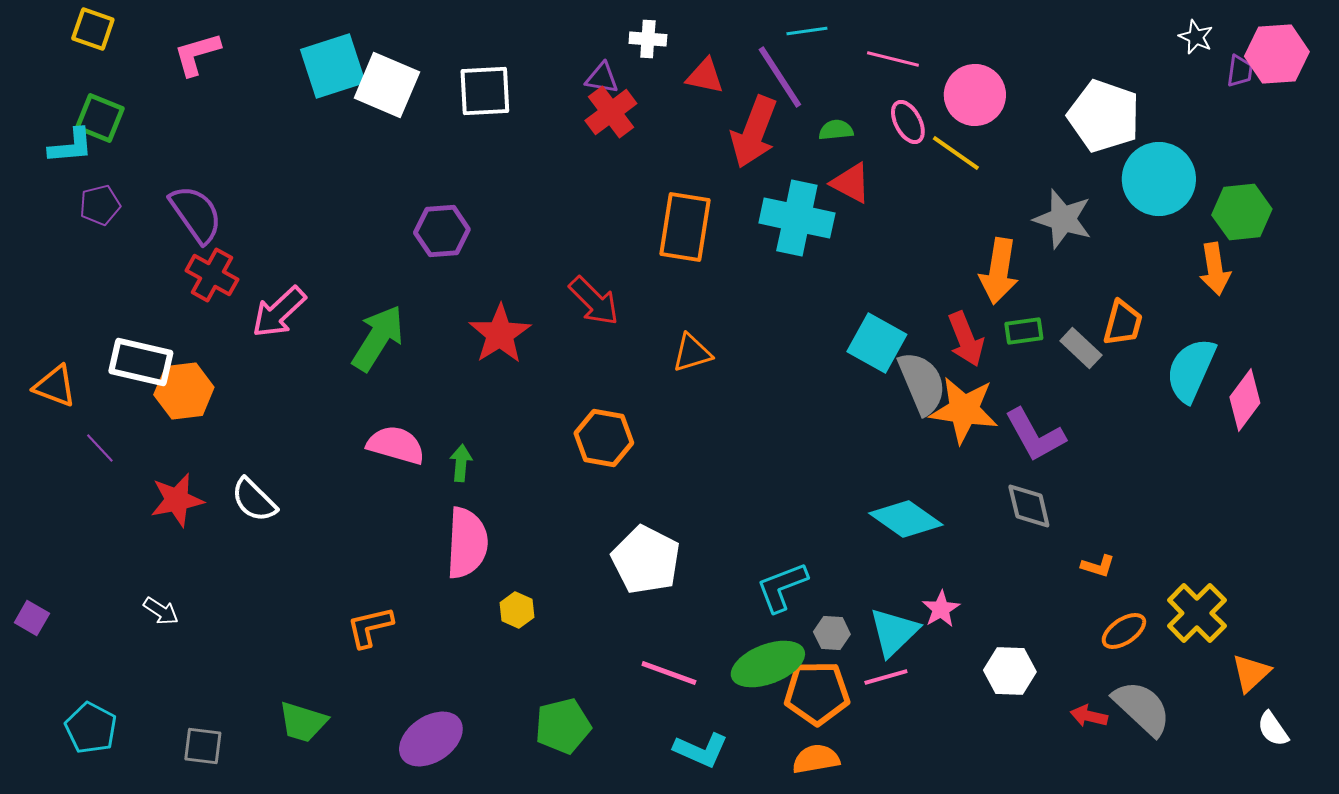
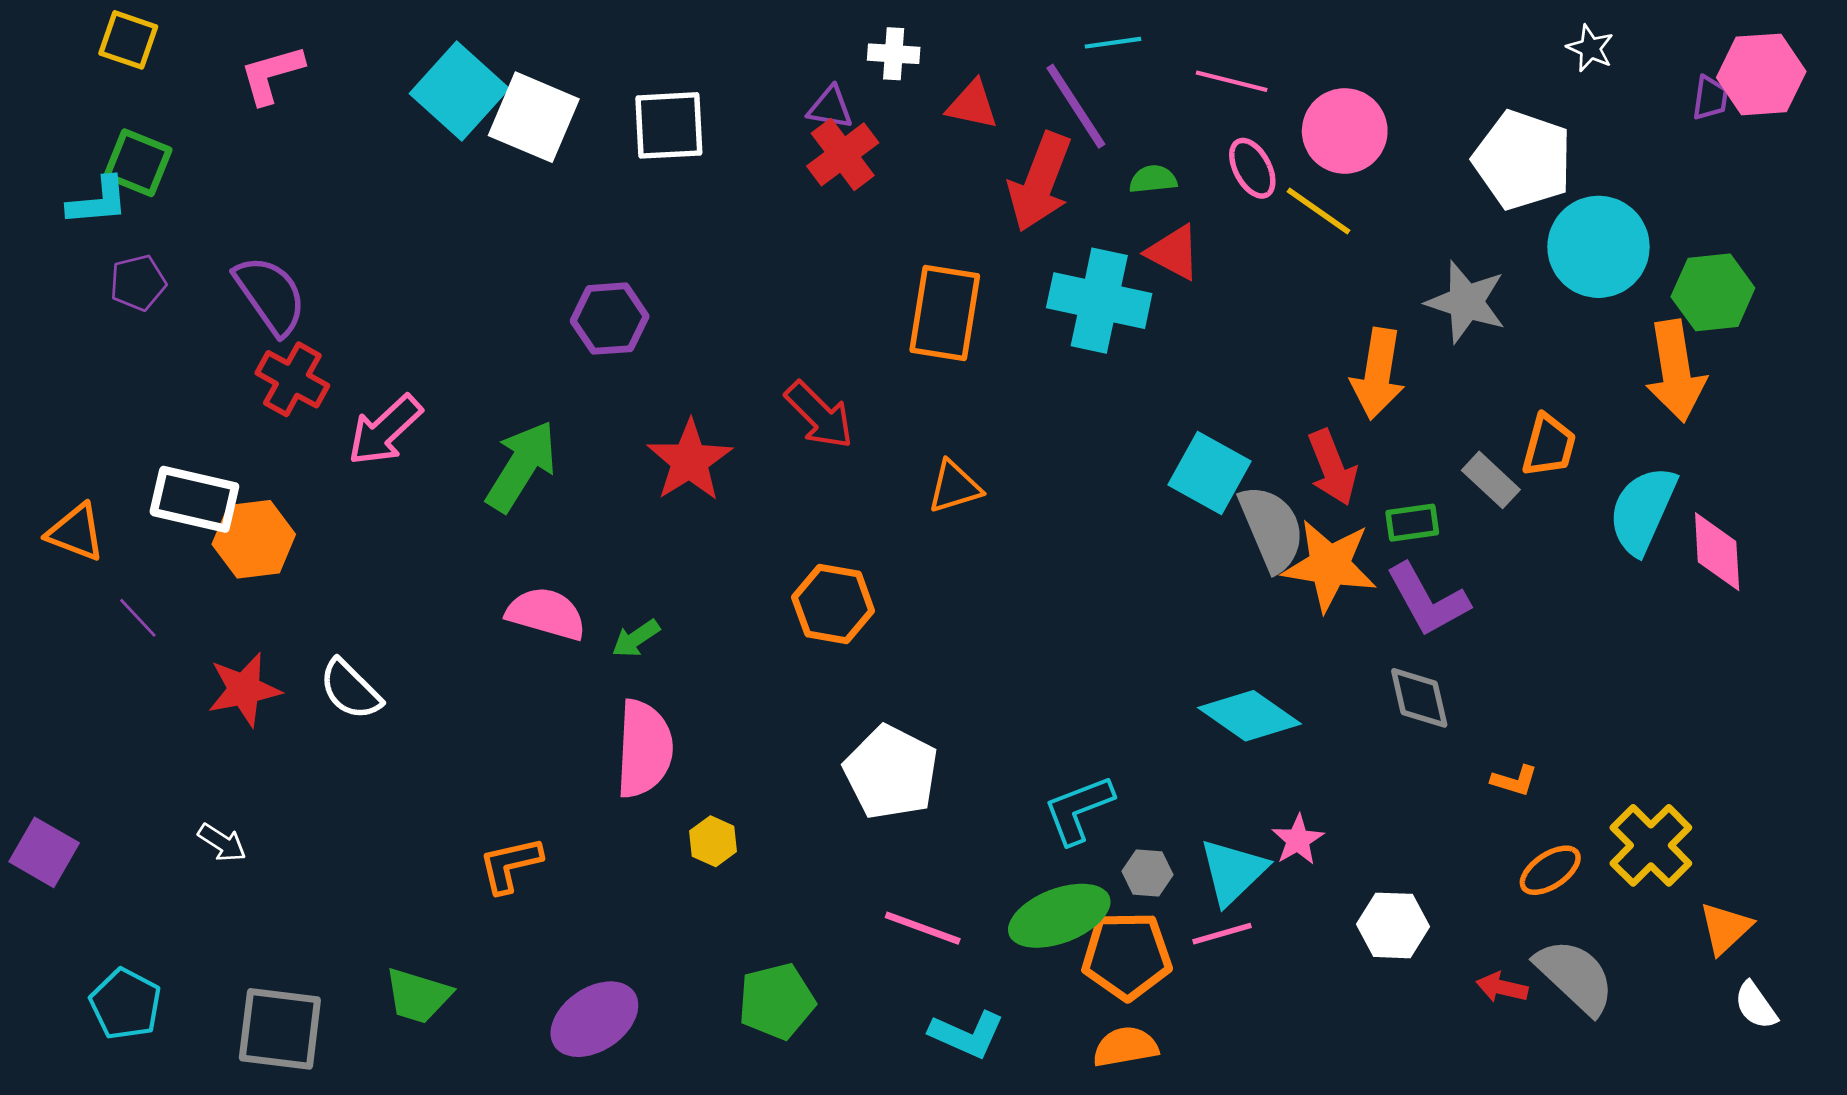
white star: (1196, 37) -> (1590, 48), moved
cyan square: (333, 66) -> (459, 91), turned -30
orange arrow: (1215, 269) -> (1676, 371), size x1.4
green rectangle: (1024, 331) -> (1412, 523), moved
pink diamond: (1245, 400) -> (1717, 552), turned -40
green arrow: (461, 463) -> (636, 639), turned -129
purple square: (32, 618) -> (44, 852), size x1.4
gray square: (203, 746) -> (280, 1029), size x1.6

